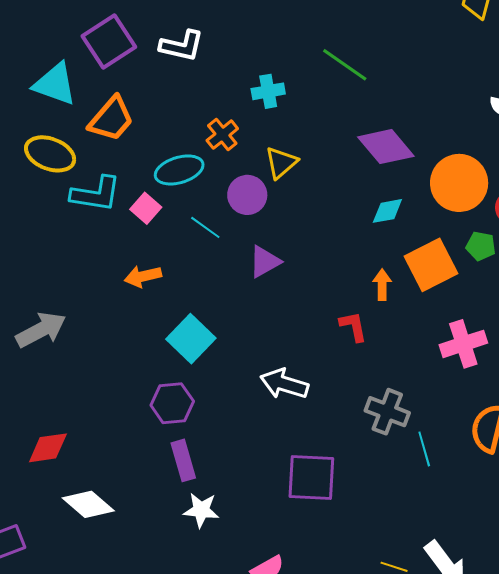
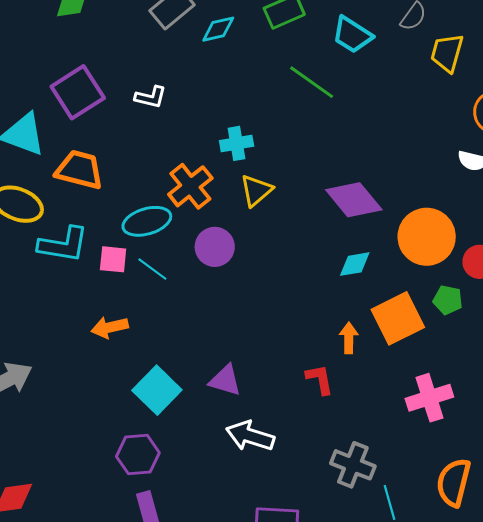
white L-shape: (182, 46) -> (151, 97), size x0.7
green line: (345, 65) -> (312, 82), moved
orange trapezoid: (111, 119) -> (79, 170), turned -117
orange cross: (222, 135) -> (190, 186), size x1.4
yellow triangle: (281, 163) -> (256, 191), moved
pink square: (146, 208) -> (113, 259), turned -36
cyan line: (205, 227) -> (152, 269), moved
purple triangle: (265, 262) -> (225, 380), moved, turned 45

